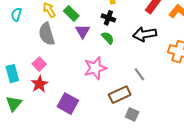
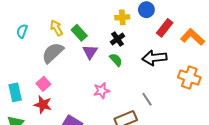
black cross: (108, 18) -> (118, 39), turned 32
gray semicircle: (47, 34) -> (53, 53), turned 60
pink star: (95, 68) -> (102, 91), size x0.7
red star: (39, 84) -> (43, 105), turned -30

